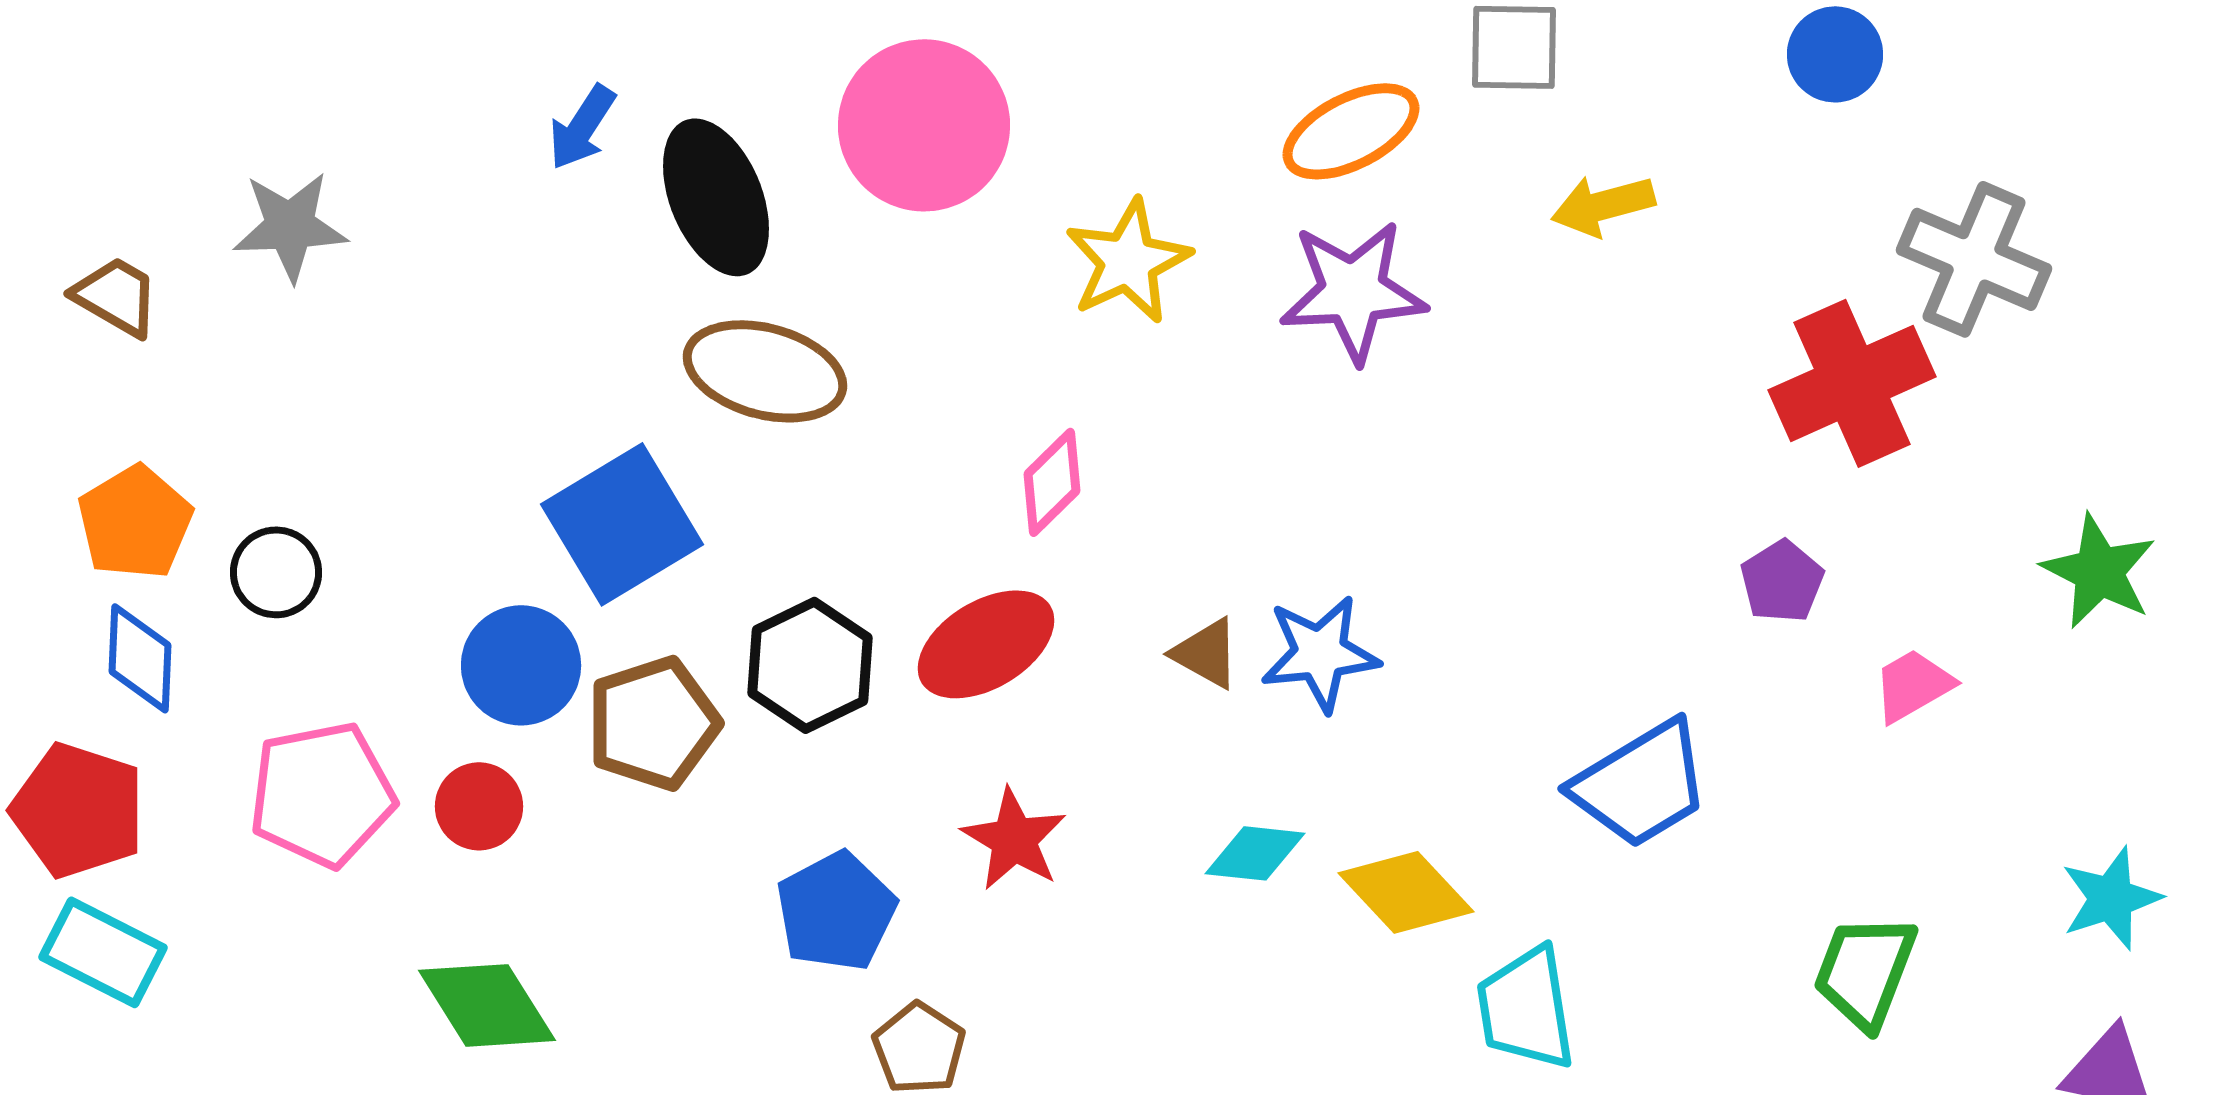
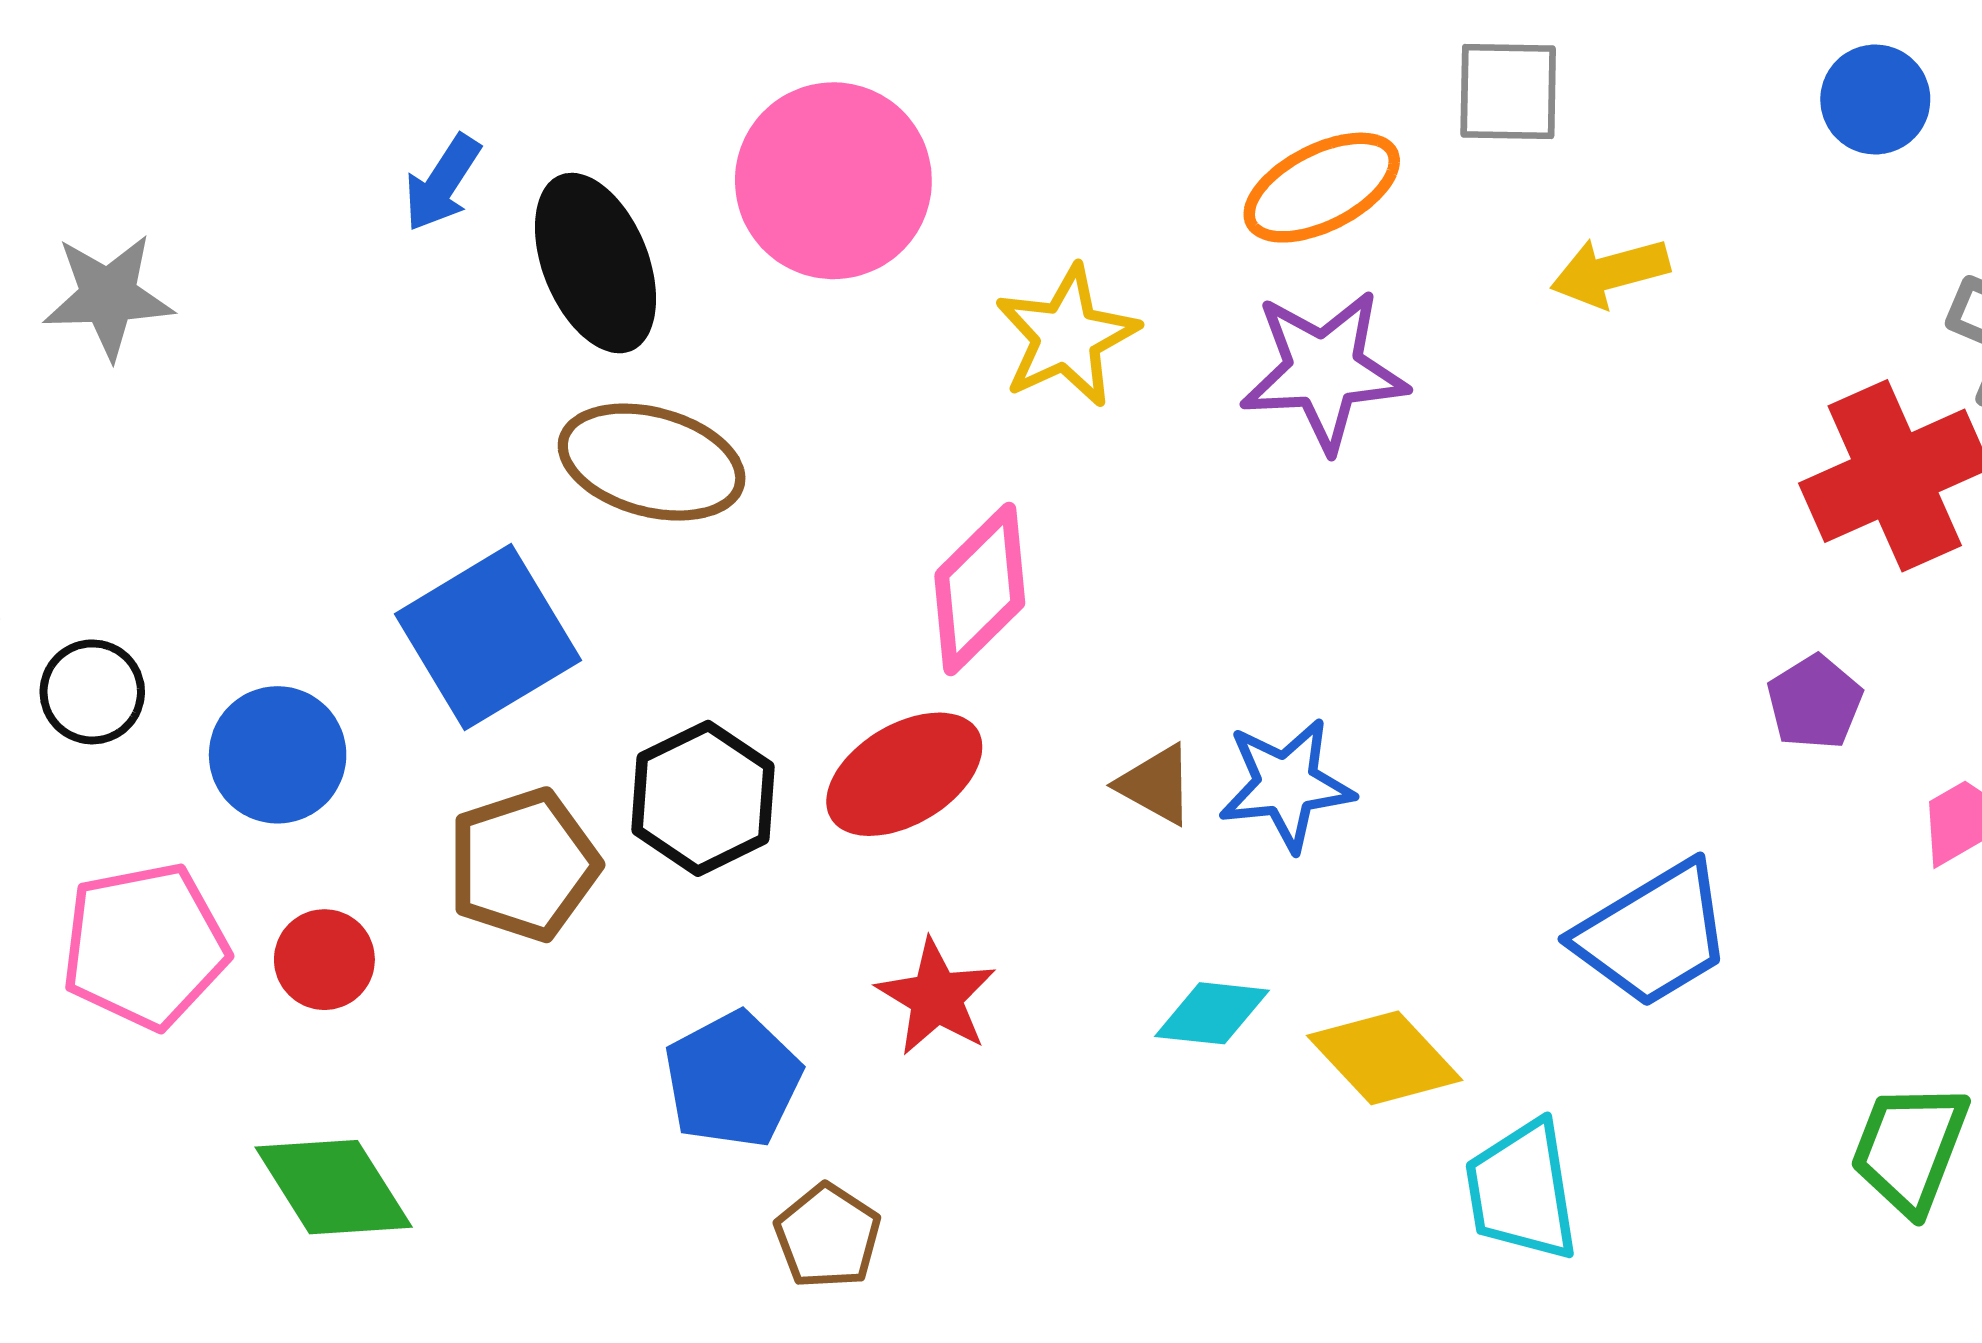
pink diamond: (1052, 482) -> (980, 589), size x1.4
blue circle: (521, 665) -> (278, 755), moved

